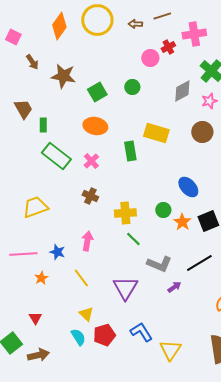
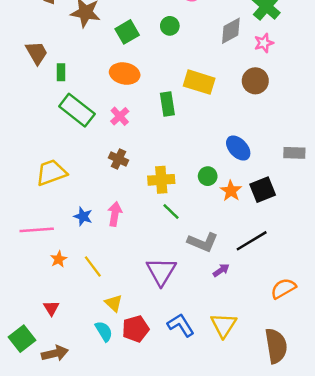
blue star: (57, 252) -> (83, 216), moved
yellow line: (81, 278) -> (93, 267), moved
yellow triangle: (170, 350) -> (224, 325), moved

